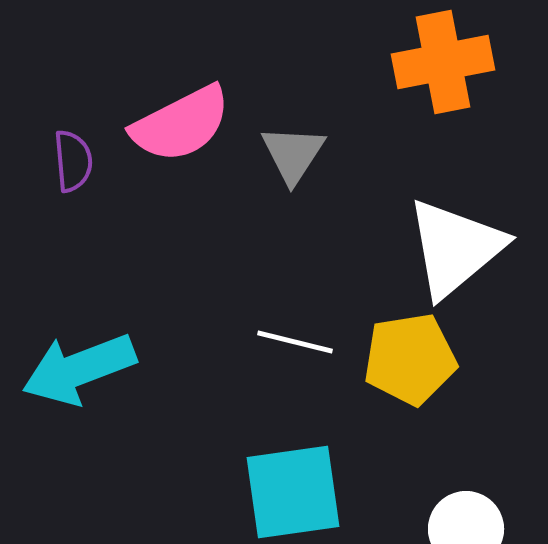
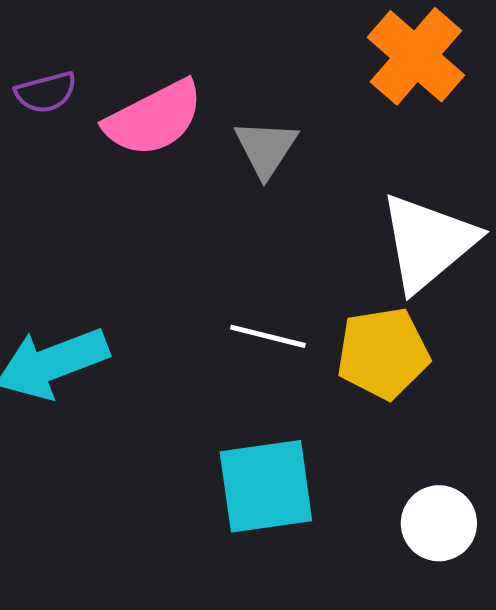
orange cross: (443, 62) -> (416, 56), turned -38
purple semicircle: (73, 161) -> (46, 92), moved, turned 80

